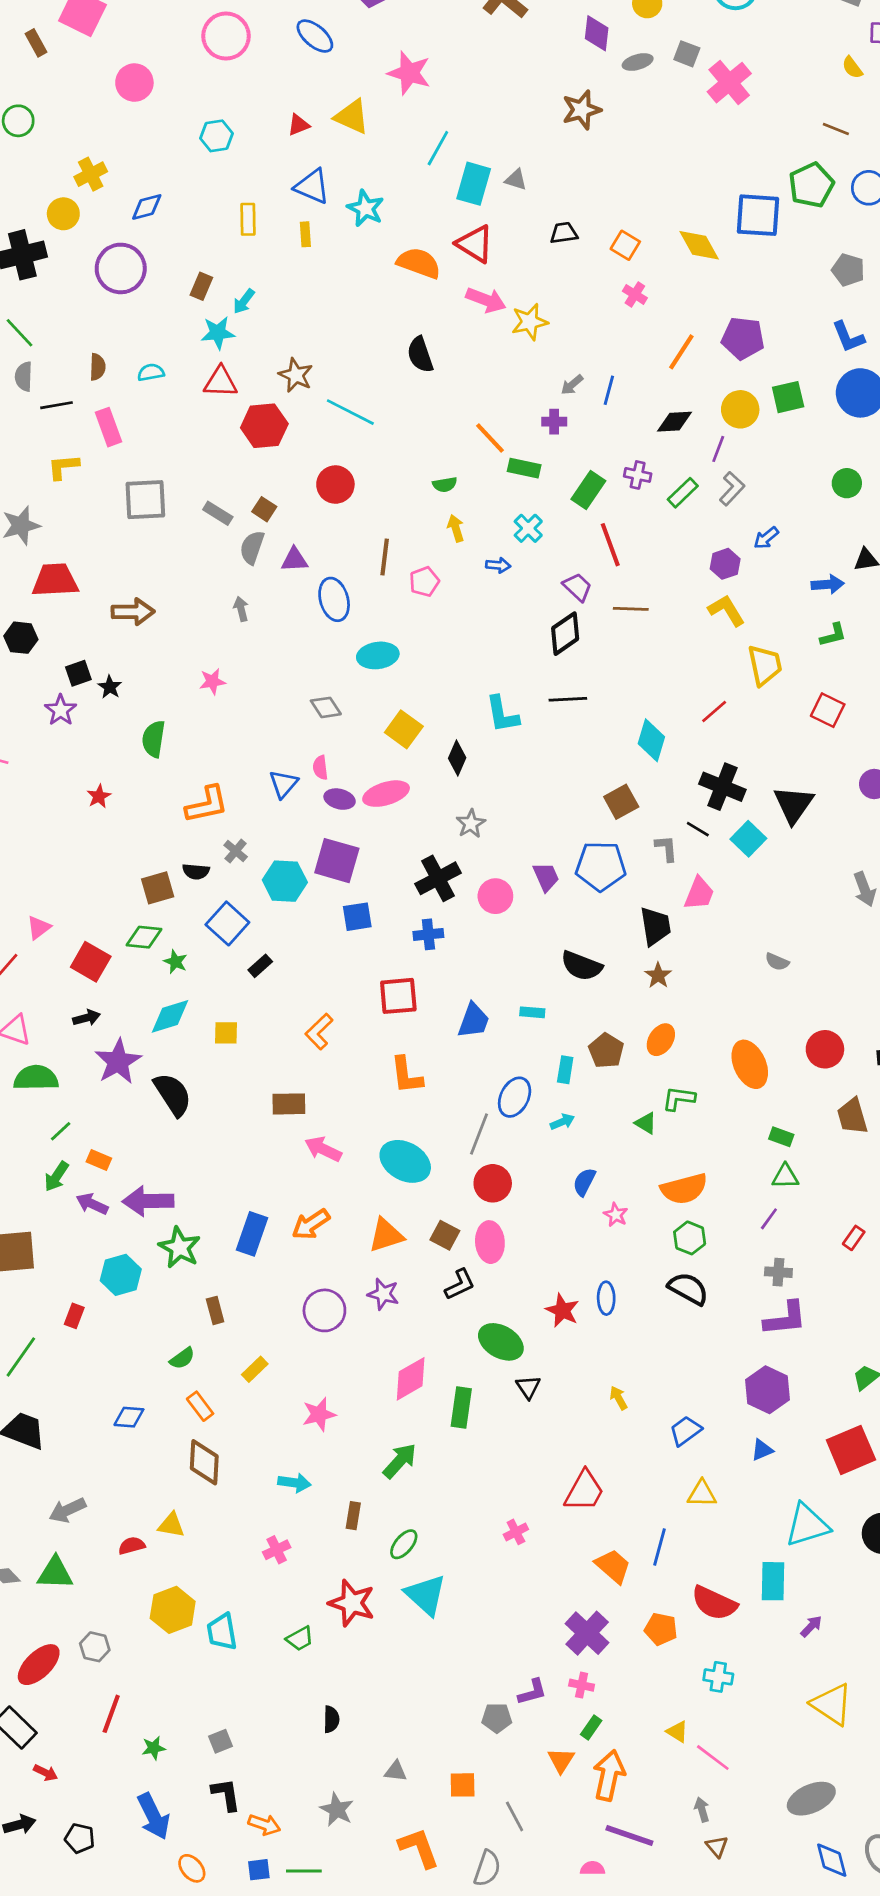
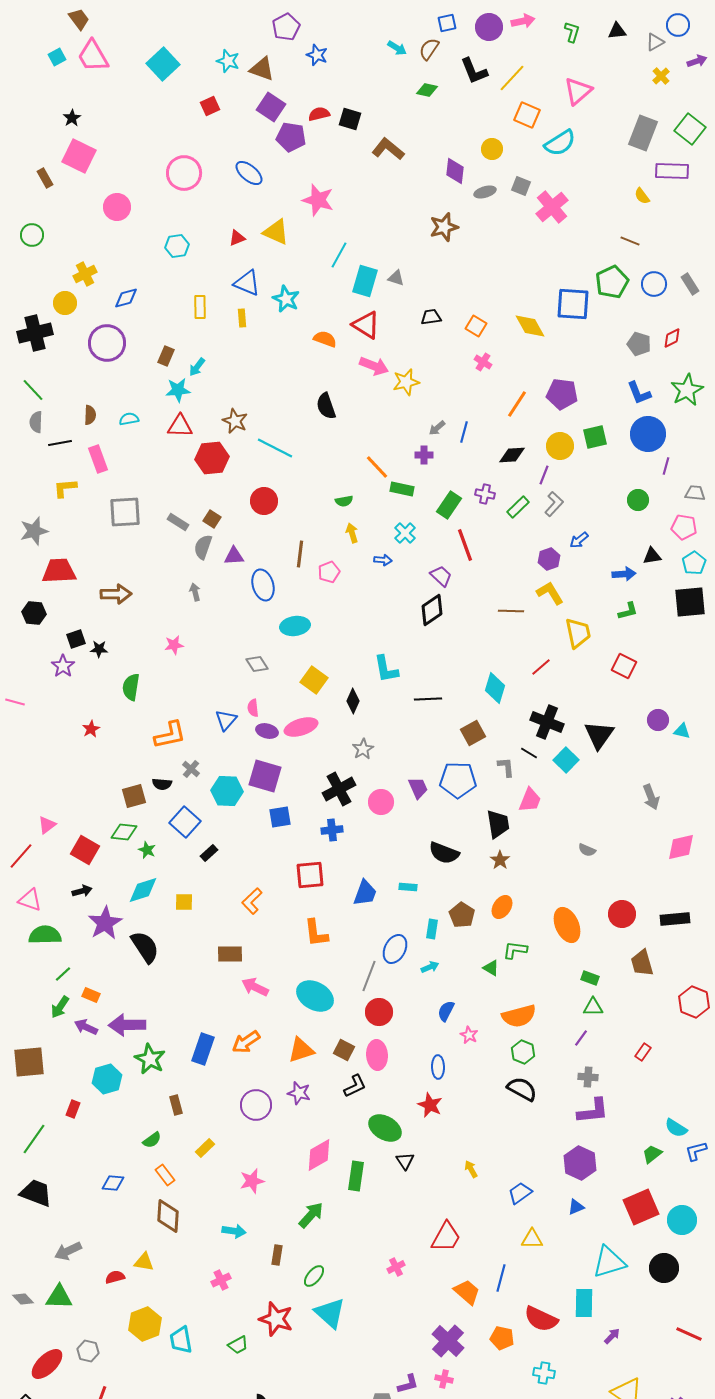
orange semicircle: (419, 263) -> (325, 339), size x0.7
brown line: (631, 609) -> (511, 611), moved
black star: (110, 687) -> (99, 649), turned -30
black line: (568, 699) -> (428, 699), moved
blue ellipse: (606, 1298) -> (438, 1067), moved

